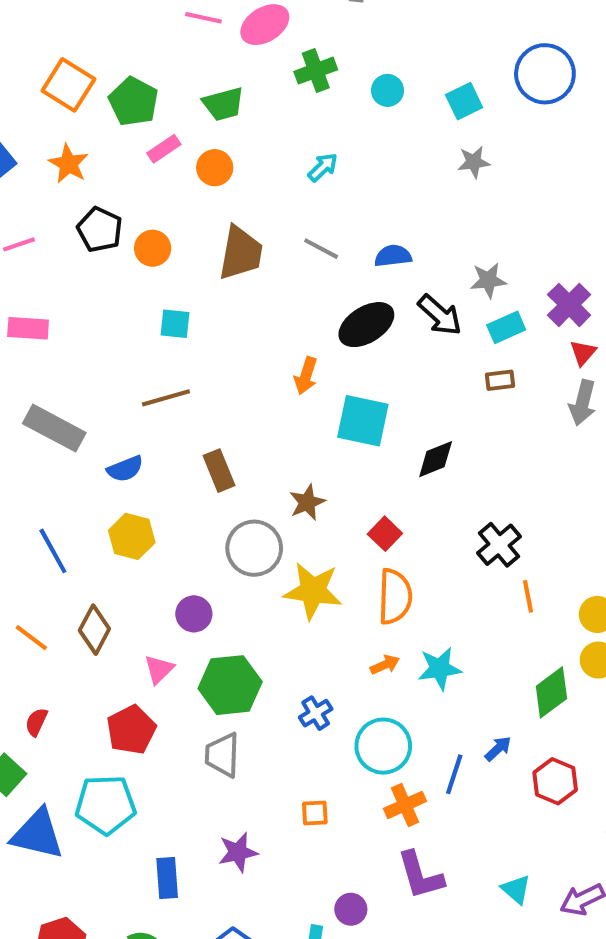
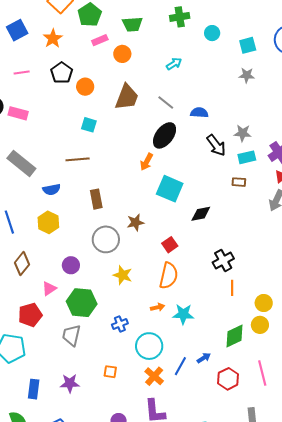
black ellipse: (366, 325) -> (165, 135), moved, turned -32
yellow star: (313, 591) -> (123, 275), moved, size x0.7
orange cross: (405, 805) -> (154, 376), turned -36

